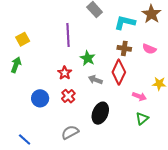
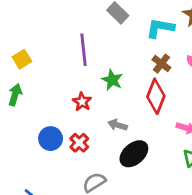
brown cross: (124, 48) -> (161, 64), turned 32
gray arrow: (95, 80) -> (118, 125), moved
red cross: (68, 96) -> (79, 143), moved
black ellipse: (100, 113) -> (134, 154), turned 30

